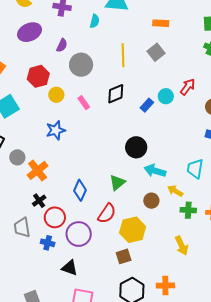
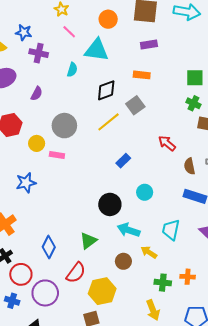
yellow line: (123, 55) -> (109, 122), moved, turned 50
gray circle: (81, 65) -> (64, 126), moved
red arrow: (188, 87) -> (167, 143), turned -90
black diamond: (116, 94) -> (106, 90), moved
yellow circle: (56, 95) -> (37, 143), moved
cyan circle: (166, 96) -> (145, 192), moved
pink rectangle: (84, 103) -> (57, 155), turned -48
green cross: (188, 210) -> (163, 283), moved

